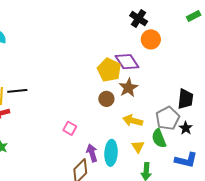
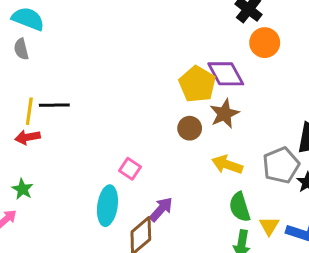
green semicircle: (159, 138) -> (240, 207), moved
yellow triangle: (138, 147) -> (269, 226), moved
purple arrow: (92, 153) -> (161, 209), turned 54
cyan ellipse: (111, 153) -> (107, 206), moved

